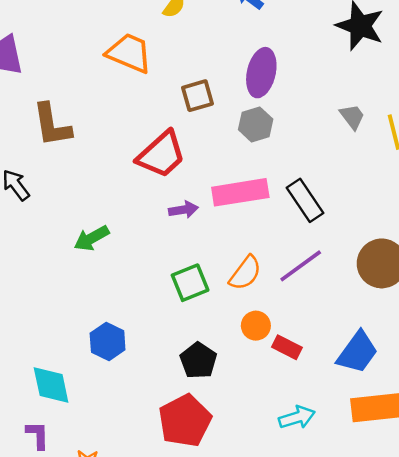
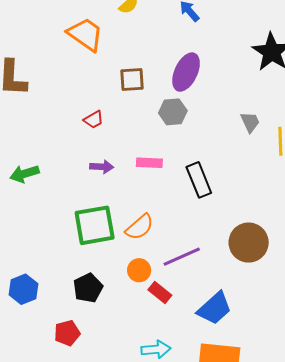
red trapezoid: (161, 155) -> (94, 120), size x0.5
pink rectangle: (240, 192) -> (149, 163), size x0.6
purple line: (301, 266) -> (182, 257), moved
green square: (190, 283) -> (95, 225), size x1.4
blue hexagon: (108, 341) -> (23, 289), moved
red pentagon: (185, 421) -> (67, 333), size x0.6

